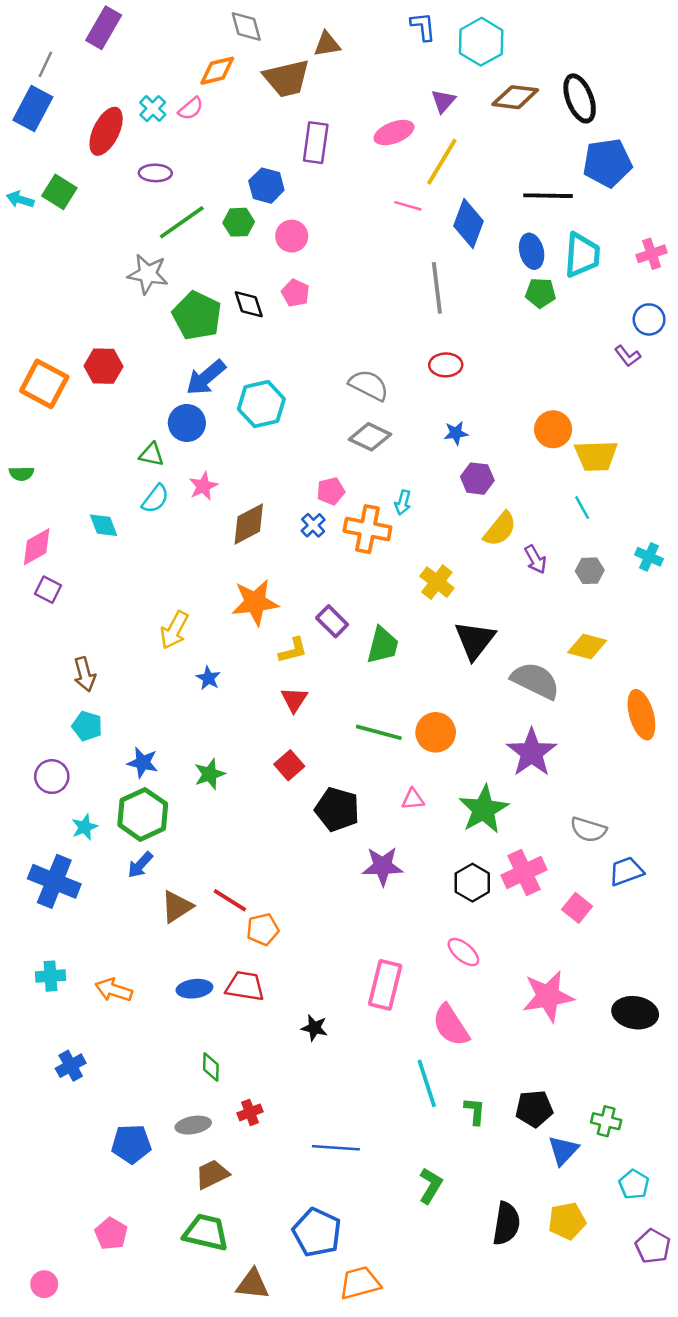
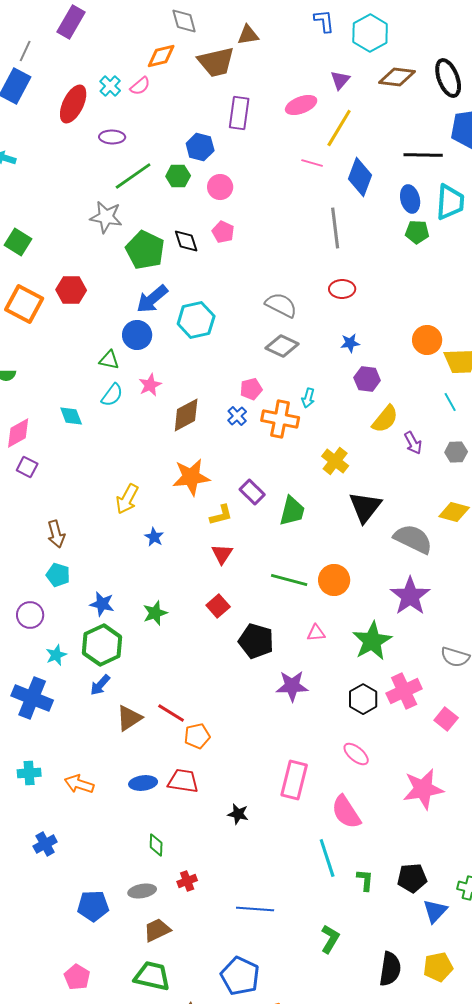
green square: (59, 192) -> (18, 242), moved

